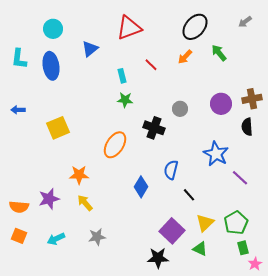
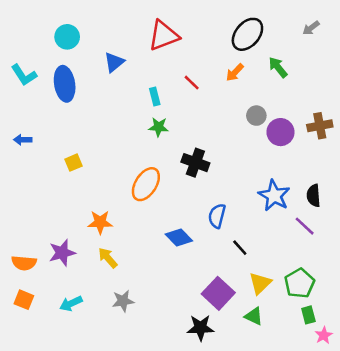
cyan L-shape: (19, 59) -> (24, 75), turned -40
gray circle: (180, 109) -> (256, 116), moved
black semicircle: (247, 127) -> (314, 196), moved
yellow square: (58, 128) -> (73, 163), size x0.6
blue diamond: (141, 187) -> (179, 237), turned -75

